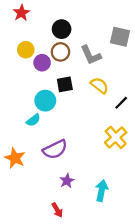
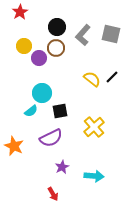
gray L-shape: (91, 55) -> (83, 35), moved, turned 65
black square: (65, 84) -> (60, 111), moved
black line: (121, 103) -> (112, 77), moved
yellow cross: (116, 137) -> (94, 127), moved
cyan arrow: (102, 191) -> (94, 176), turned 84

